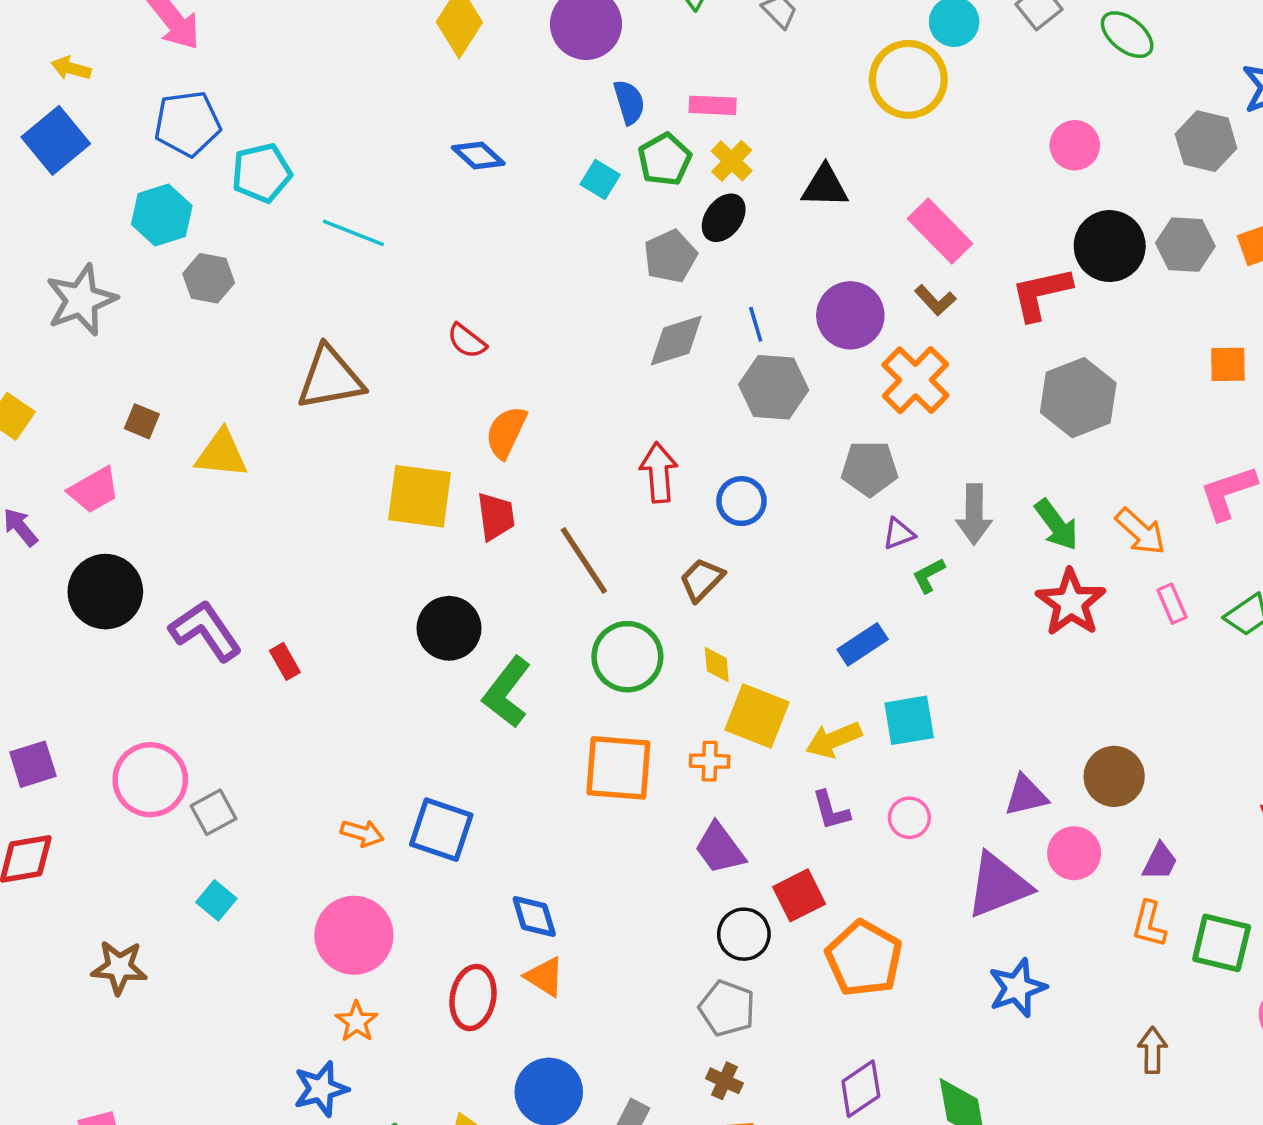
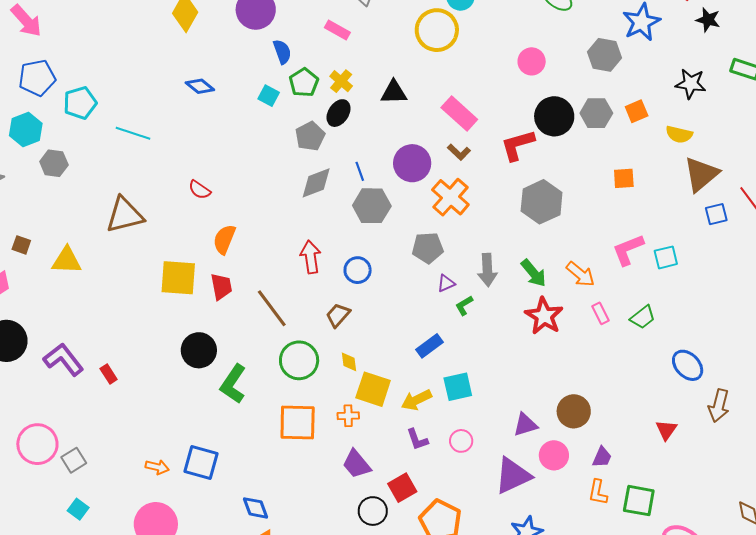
pink rectangle: (713, 105) -> (337, 30), moved, turned 30

